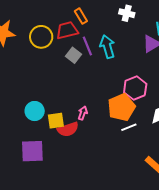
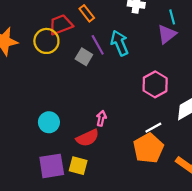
red trapezoid: (67, 30) -> (61, 25), moved
orange pentagon: (122, 107) -> (148, 148), moved
yellow square: (56, 121) -> (78, 166), moved, turned 30

